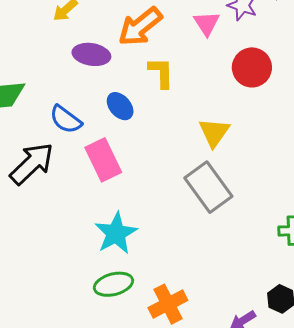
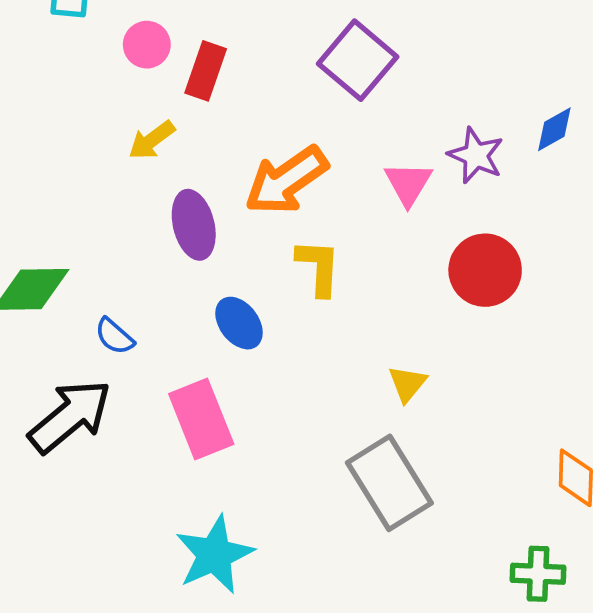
purple ellipse: (91, 54) -> (194, 225), turned 63
blue semicircle: (66, 119) -> (114, 336), moved, size x0.7
yellow triangle: (214, 132) -> (407, 384), size x0.7

